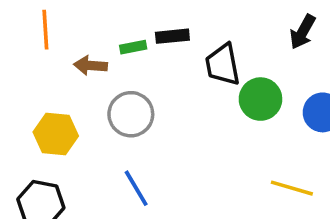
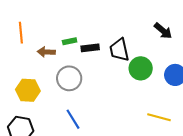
black arrow: (303, 32) -> (163, 31), turned -78
black rectangle: (172, 36) -> (90, 48), moved

